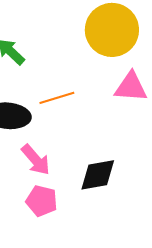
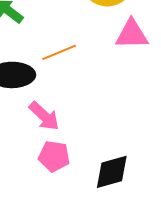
black diamond: (98, 175) -> (112, 172), moved

